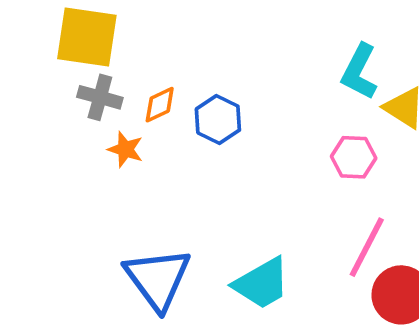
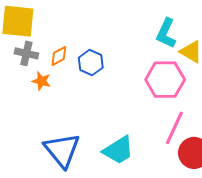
pink hexagon: (354, 157) -> (165, 80), size x1.6

